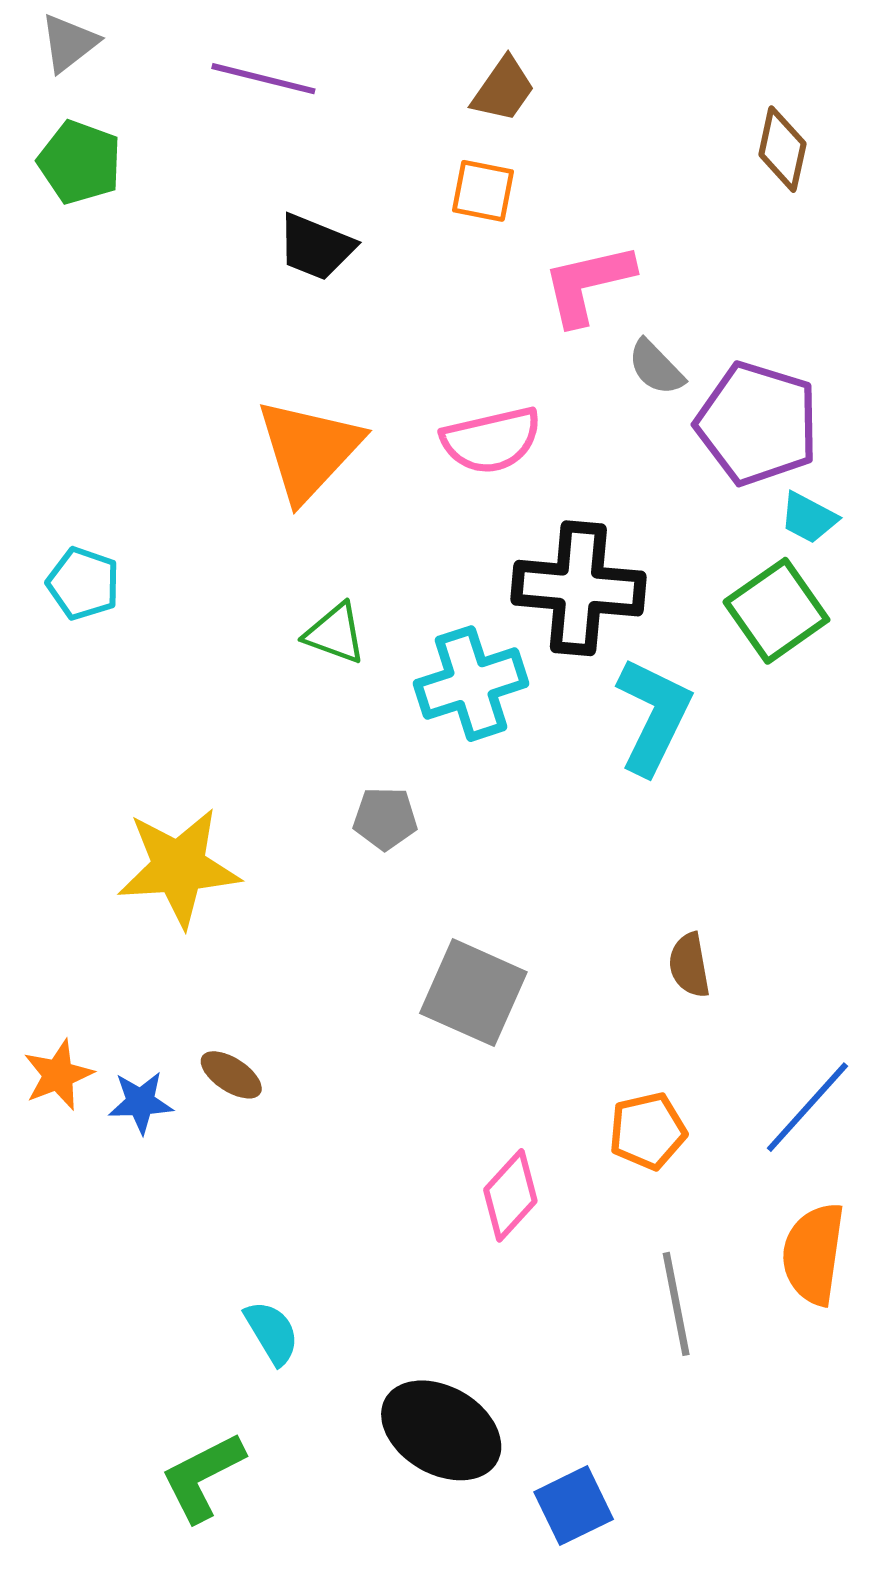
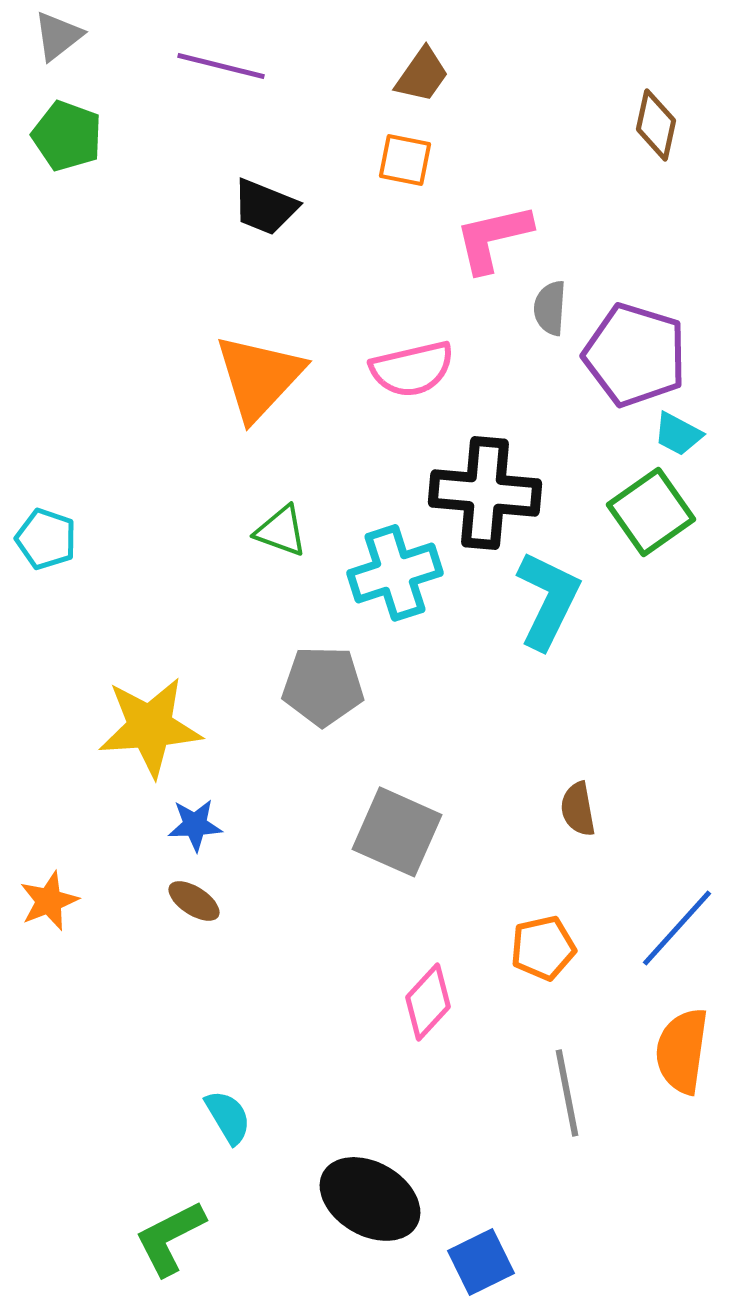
gray semicircle: (656, 367) -> (550, 308), turned 48
cyan pentagon: (83, 583) -> (46, 539), moved
gray pentagon: (385, 818) -> (323, 686), size x1.5
blue star: (141, 1102) -> (195, 825), moved

